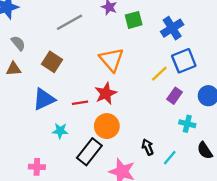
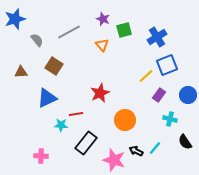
gray semicircle: (18, 43) -> (37, 40), moved
orange triangle: (111, 60) -> (102, 45), moved, size x0.6
red line: (80, 103) -> (76, 114), moved
orange circle: (107, 126) -> (125, 120), moved
black arrow: (148, 147) -> (136, 151), moved, turned -40

